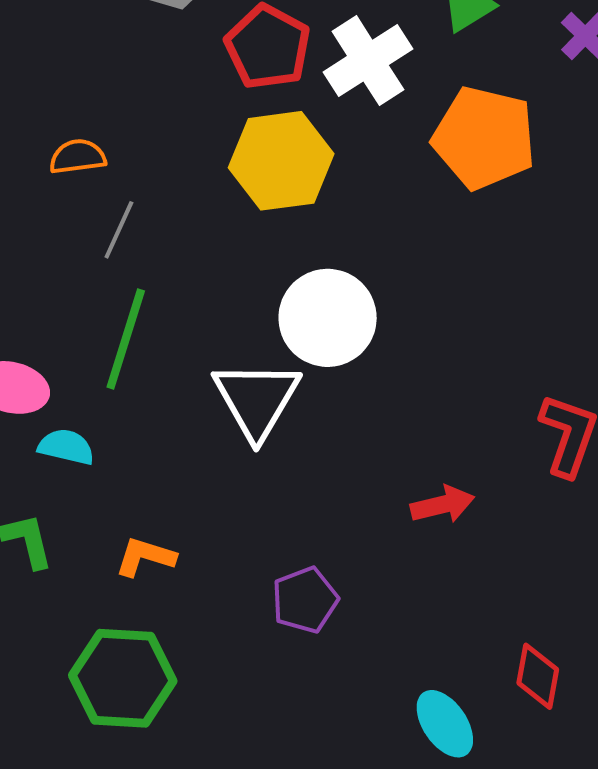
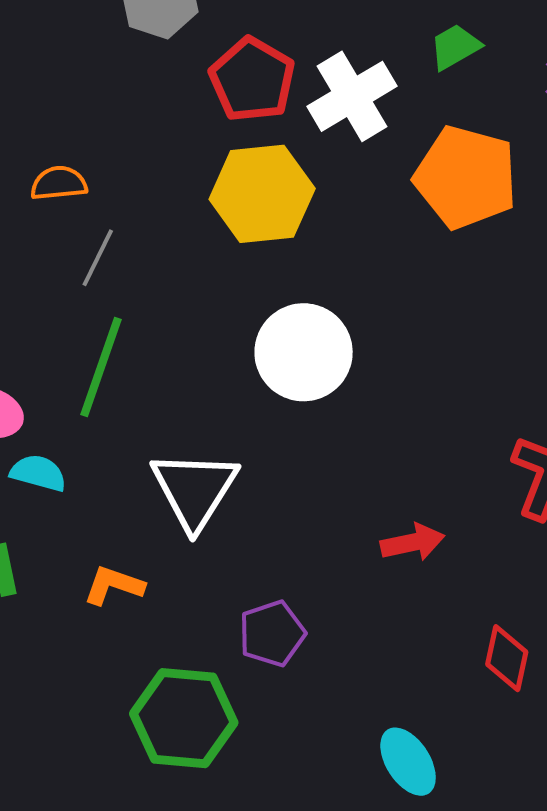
white triangle: (257, 400) -> (194, 490), moved
red diamond: (538, 676) -> (507, 658), moved
green hexagon: (123, 678) -> (184, 718), moved

